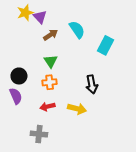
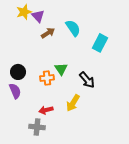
green triangle: (51, 61) -> (61, 69), moved
black arrow: (92, 84) -> (87, 80), turned -30
red arrow: (47, 107) -> (46, 110), moved
yellow arrow: (77, 109) -> (73, 103), turned 108

